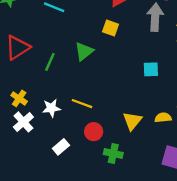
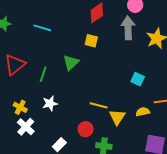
cyan square: (151, 69) -> (138, 79), moved, turned 32
yellow line: (82, 104) -> (99, 105), moved
white star: (51, 108) -> (50, 103), moved

